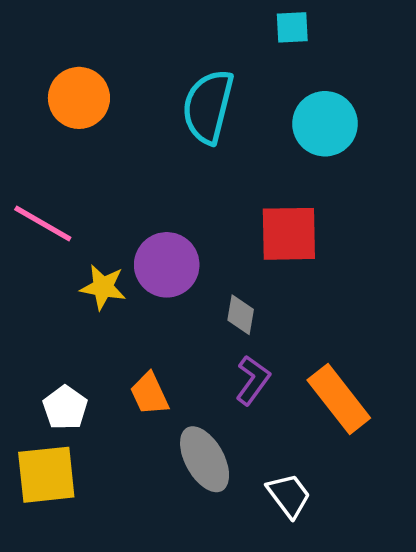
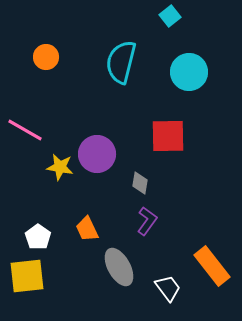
cyan square: (292, 27) -> (170, 16), turned -35
orange circle: (79, 98) -> (46, 57), size x0.7
orange rectangle: (339, 399) -> (212, 266), moved

